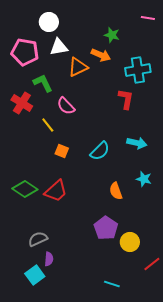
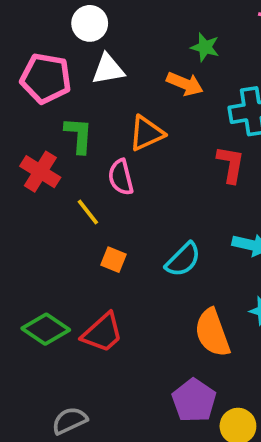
orange triangle: (78, 67) -> (146, 133), moved
green L-shape: (43, 83) -> (79, 135), turned 30
pink semicircle: (66, 106) -> (121, 177), turned 30
orange semicircle: (116, 191) -> (212, 333), size x1.5

